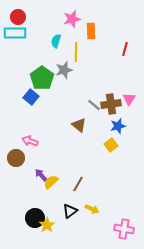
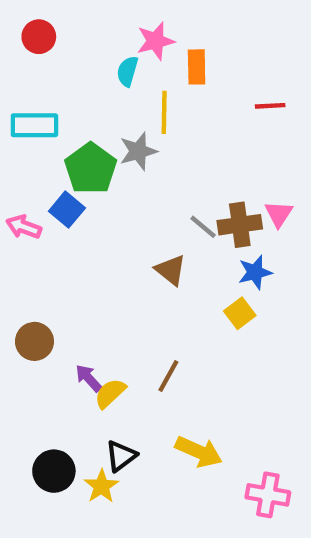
cyan rectangle: (15, 33) -> (34, 125), moved
cyan semicircle: (56, 41) -> (127, 71), moved
red line: (125, 49) -> (270, 106), turned 72
pink arrow: (30, 141) -> (24, 227), moved
brown line: (78, 184) -> (168, 376), moved
yellow arrow: (92, 209) -> (199, 452), size x1.5
black triangle: (70, 211) -> (121, 456), moved
black circle: (35, 218) -> (54, 471), moved

